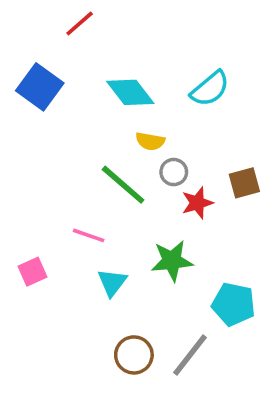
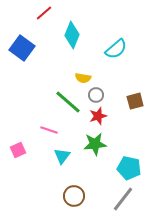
cyan diamond: (130, 92) -> (72, 35), moved, turned 60
red star: (197, 203) -> (98, 116), moved
gray line: (190, 355) -> (123, 199), moved

